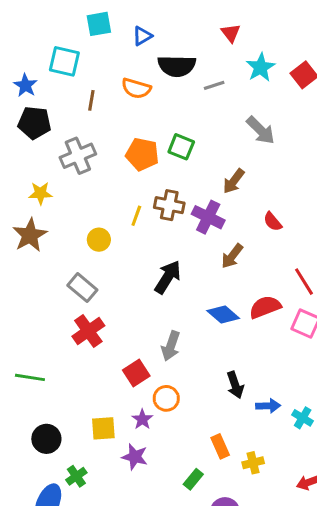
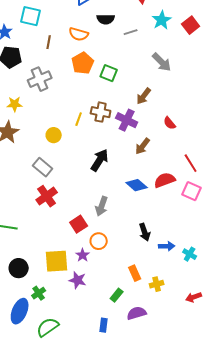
black semicircle: (177, 66) -> (106, 19), size x0.7
orange pentagon: (142, 154) -> (83, 63), moved, turned 30
yellow square: (103, 428) -> (57, 261), size x1.4

